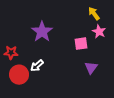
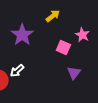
yellow arrow: (94, 14) -> (53, 16), moved, turned 88
pink square: (81, 44) -> (63, 47), turned 32

